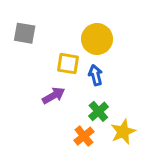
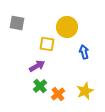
blue arrow: (96, 75) -> (84, 52), moved
green cross: (98, 111) -> (40, 86), moved

